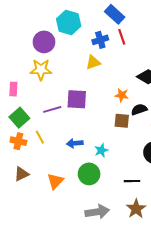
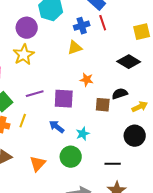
yellow star: (41, 70) -> (24, 55), turned -30
orange star: (122, 95) -> (87, 80), moved
purple square: (77, 99) -> (64, 99), moved
yellow line: (40, 137) -> (23, 121), turned 48
blue arrow: (75, 143) -> (57, 127), turned 42

